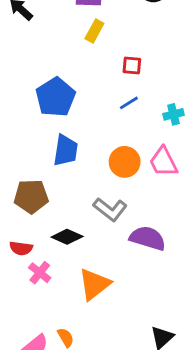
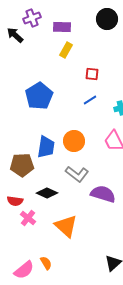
blue trapezoid: (66, 150) -> (46, 147), moved
orange circle: (125, 162) -> (74, 141), moved
orange triangle: (94, 284) -> (66, 226), turned -40

